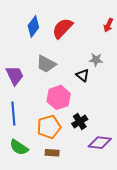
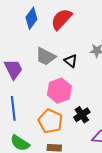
black triangle: (83, 75) -> (71, 61), moved
orange pentagon: (49, 127) -> (50, 121), turned -30

